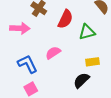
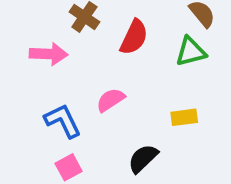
green triangle: (87, 32) -> (191, 52), moved
black semicircle: (81, 80) -> (143, 158), moved

